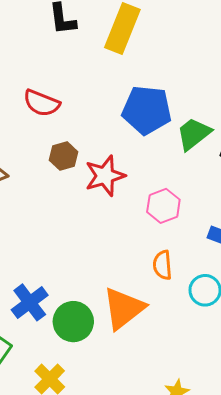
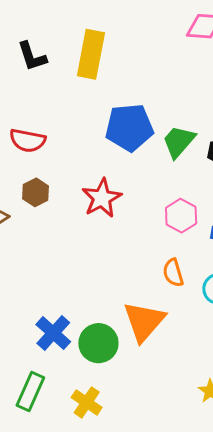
brown hexagon: (64, 156) -> (36, 192), moved
pink hexagon: (163, 206) -> (181, 216), moved

